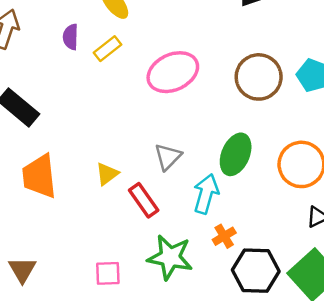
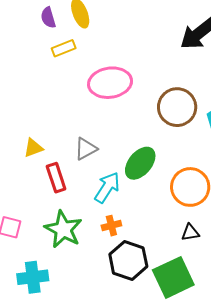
purple semicircle: (71, 37) -> (48, 18), moved, turned -35

